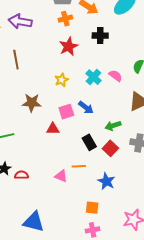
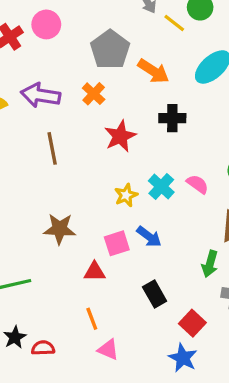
orange cross: (65, 19) -> (94, 94), moved, turned -32
brown line: (16, 60) -> (52, 148), moved
yellow star: (61, 80) -> (126, 195), moved
green arrow: (113, 126) -> (210, 264), moved, turned -56
red square: (110, 148) -> (192, 323), moved
orange line: (79, 166) -> (92, 319), moved, turned 72

